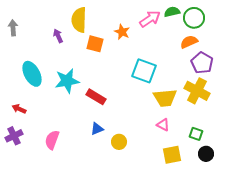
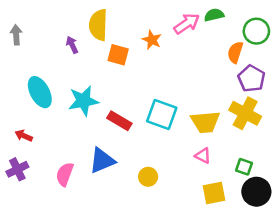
green circle: (194, 18) -> (256, 31), moved
orange semicircle: (189, 42) -> (235, 52), turned -48
cyan square: (144, 71) -> (162, 115), moved
blue triangle: (97, 129) -> (102, 161), moved, size x1.6
black circle: (206, 154) -> (256, 192), size x1.5

